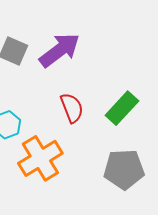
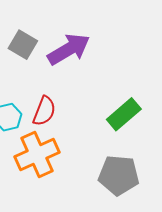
red semicircle: (72, 108) -> (44, 111), moved, turned 36

